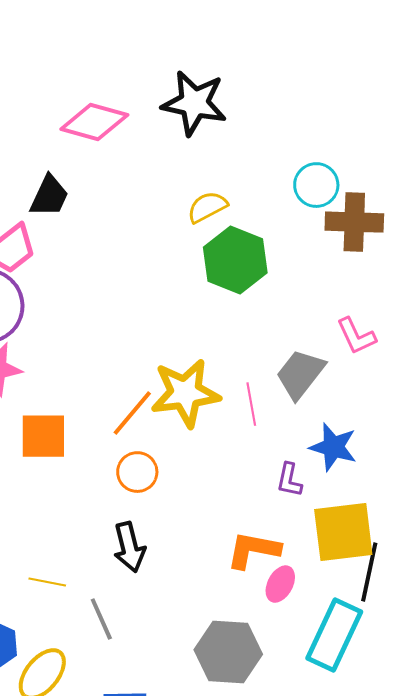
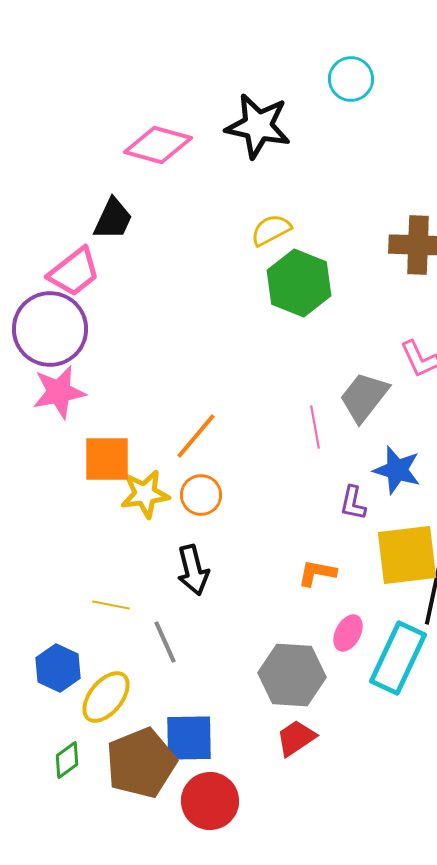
cyan circle: (316, 185) -> (351, 79), moved
yellow star: (185, 393) -> (145, 494), moved, size x0.7
orange L-shape: (253, 550) -> (317, 573), size x0.7
pink ellipse: (280, 584) -> (348, 633), moved

